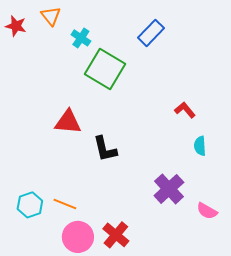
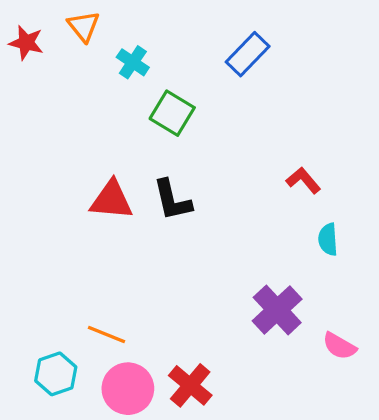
green square: (105, 69) -> (172, 113), size x0.7
black L-shape: (105, 149) -> (172, 200), moved
cyan hexagon: (30, 205) -> (56, 374), moved

